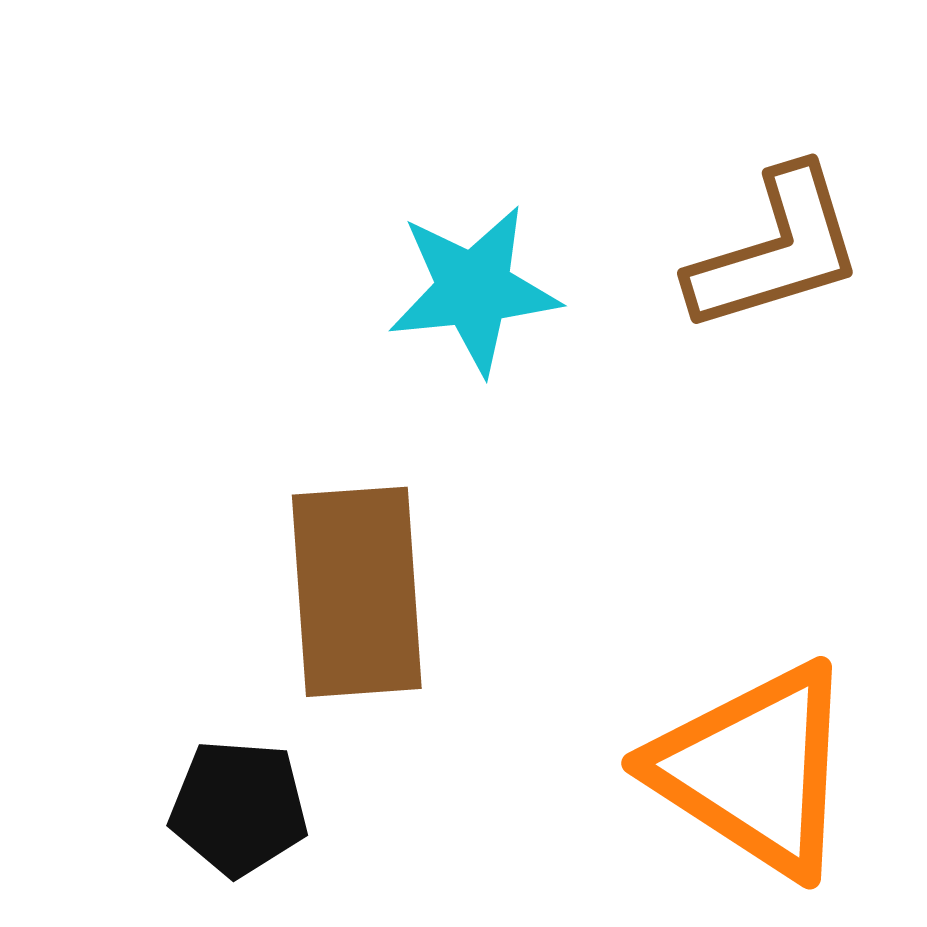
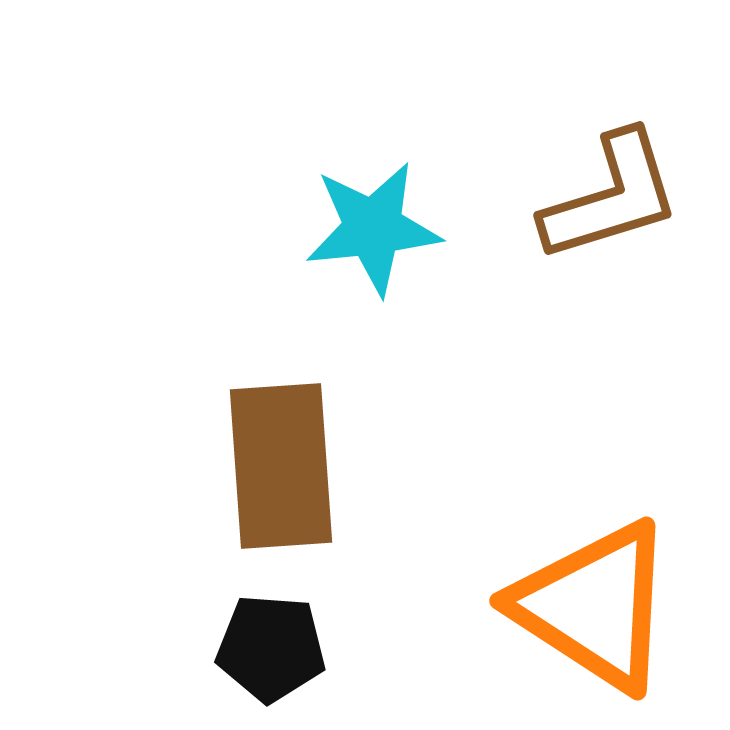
black pentagon: (239, 808) -> (271, 648), moved

